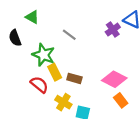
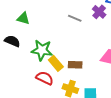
gray line: (69, 35) -> (75, 18), moved
black semicircle: (15, 38) -> (12, 41), turned 147

